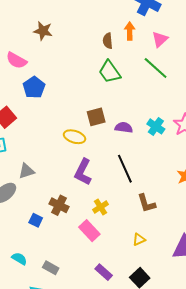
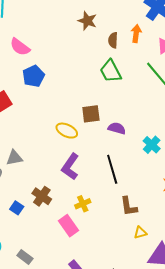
brown star: (43, 31) -> (87, 21), moved
cyan cross: (156, 126) -> (152, 145), moved
yellow triangle: (139, 239) -> (140, 233), moved

